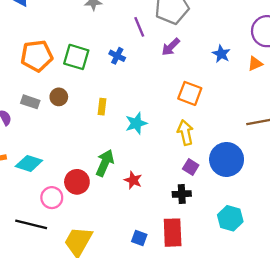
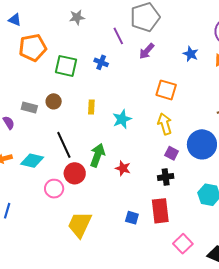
orange pentagon: (37, 56) -> (33, 48), moved
black line: (31, 224) -> (64, 145), moved, turned 56

